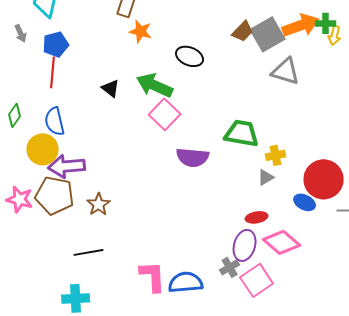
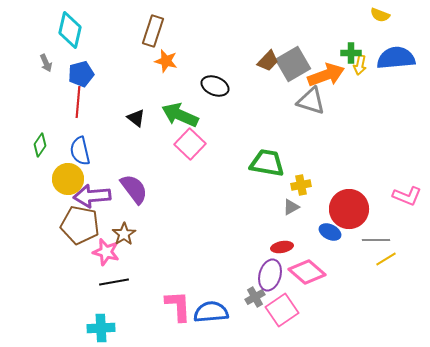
orange arrow: (301, 25) -> (326, 75), moved
purple semicircle: (193, 157) -> (134, 189), moved, turned -132
pink star: (20, 199) -> (106, 252), moved

